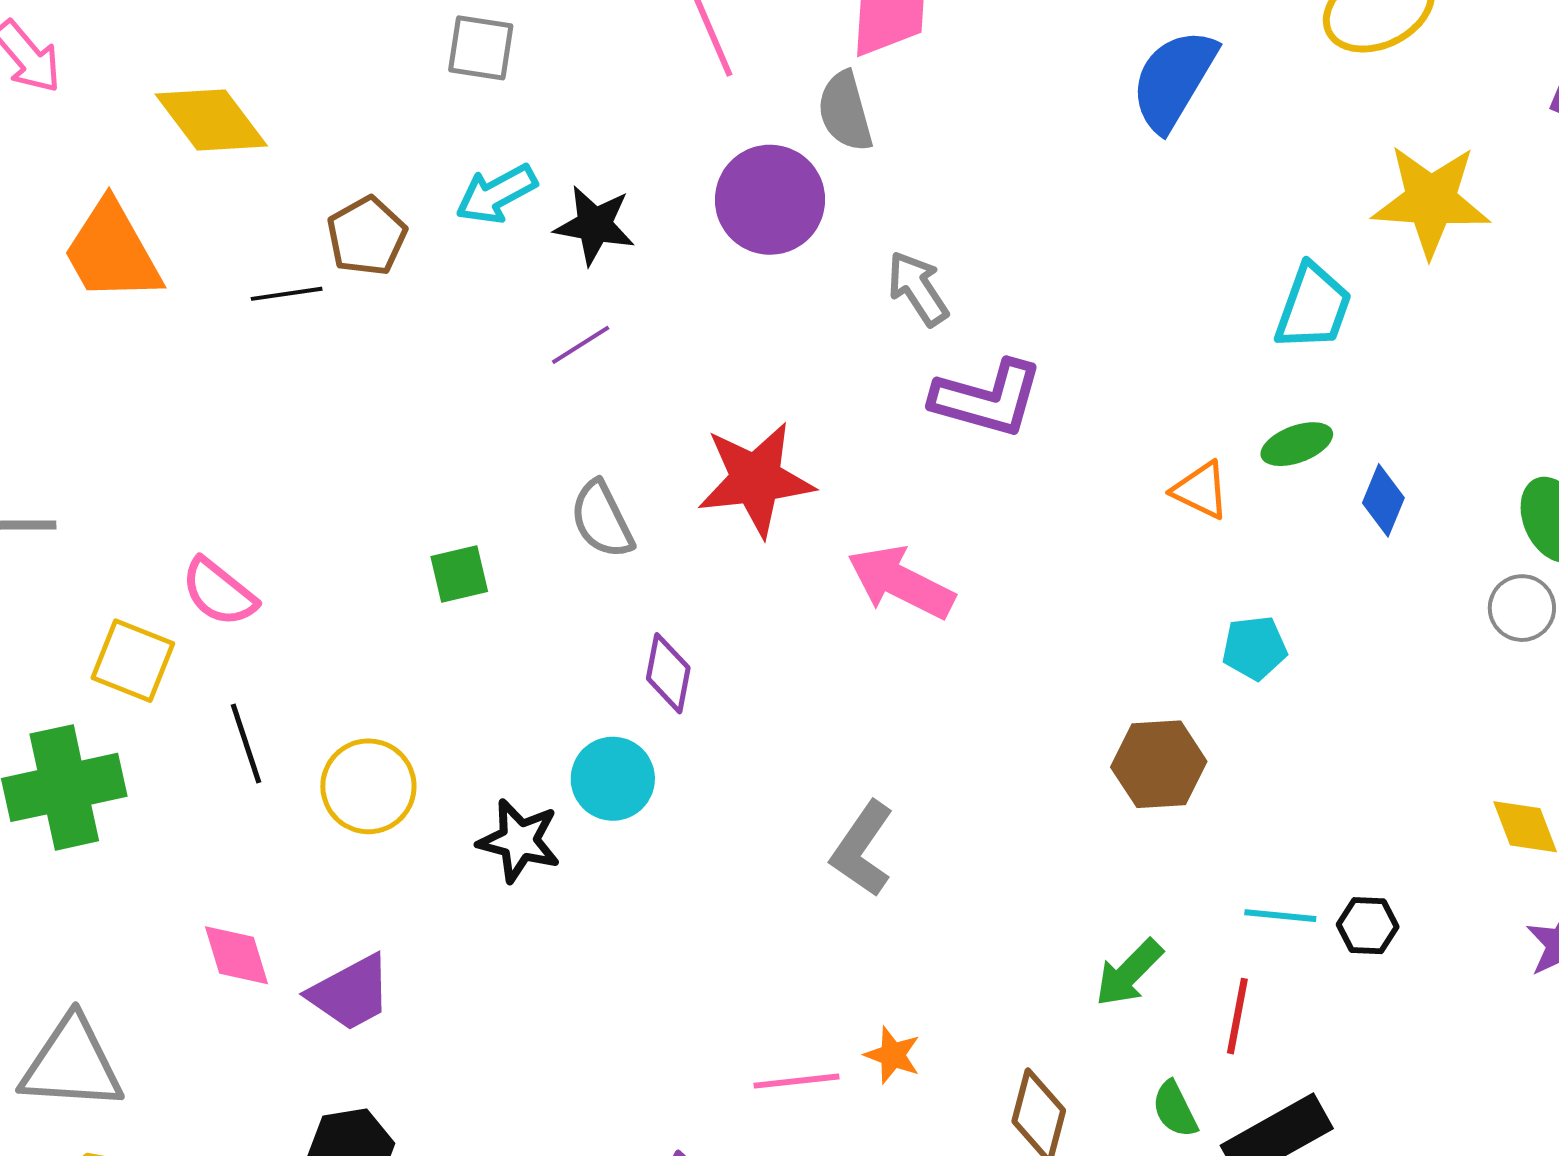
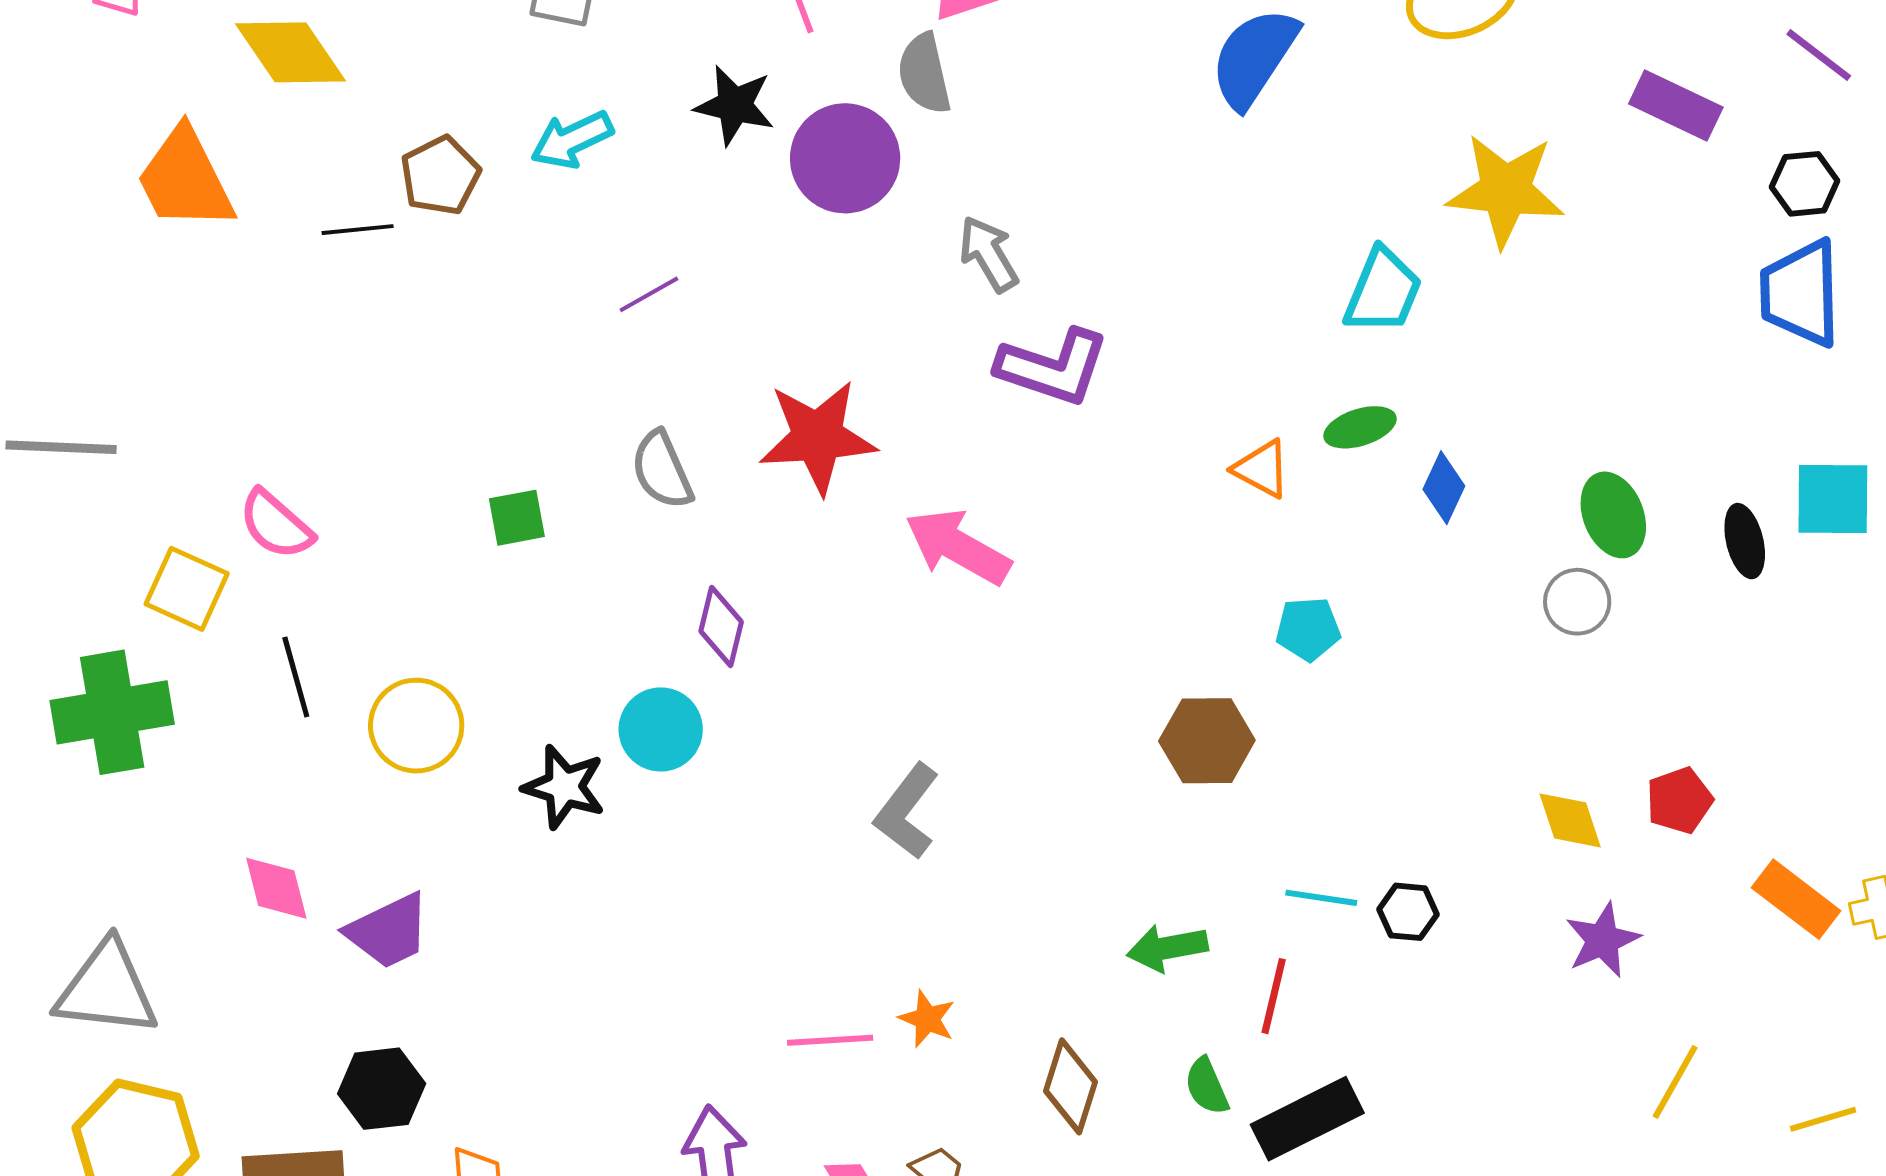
black star: (595, 225) -> (734, 105), moved
green arrow: (1129, 973) -> (1167, 948), turned 32

